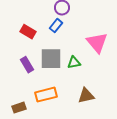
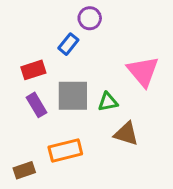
blue rectangle: (56, 26) -> (68, 44), moved
red rectangle: (28, 32) -> (33, 70), moved, turned -49
brown triangle: (86, 96) -> (126, 134), moved, turned 30

